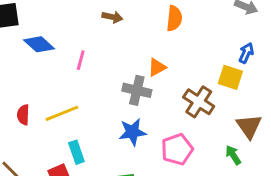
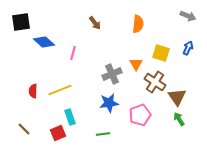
brown arrow: (112, 17) -> (95, 23), turned 40
orange triangle: (157, 67) -> (136, 64), moved, turned -32
yellow square: (230, 77) -> (161, 53), moved
gray cross: (137, 90) -> (112, 74), turned -36
brown triangle: (249, 126) -> (177, 97), moved

